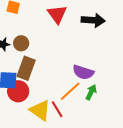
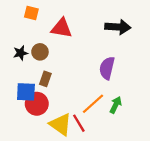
red triangle: (57, 14) -> (62, 28), moved, turned -45
brown rectangle: (26, 68) -> (45, 79), size x0.6
purple semicircle: (83, 72) -> (107, 68), moved, turned 85

